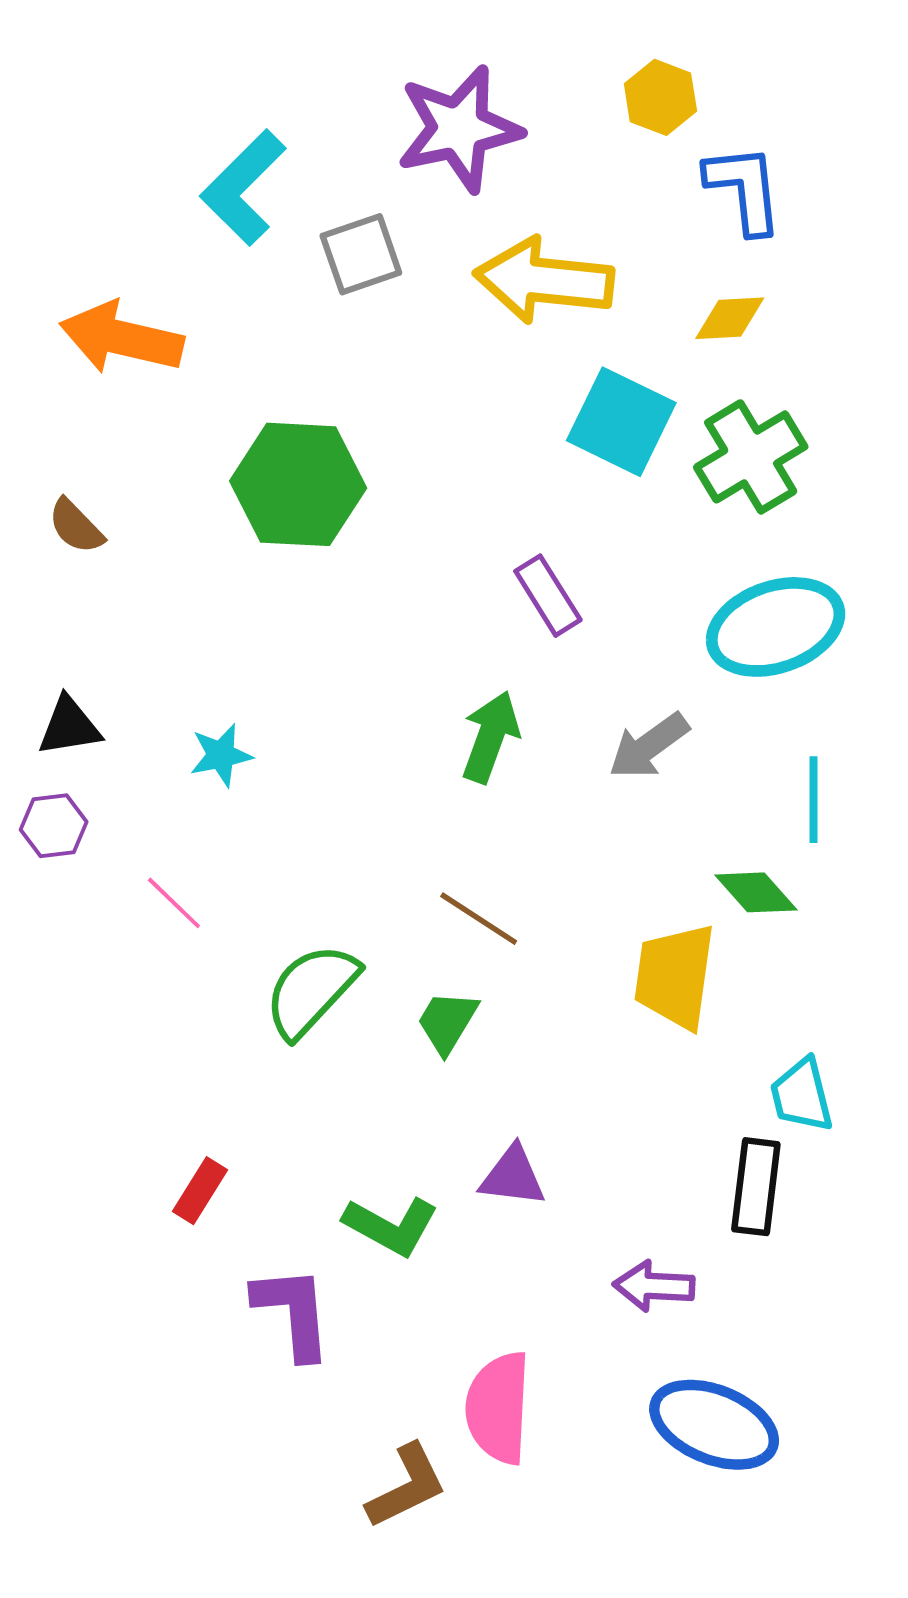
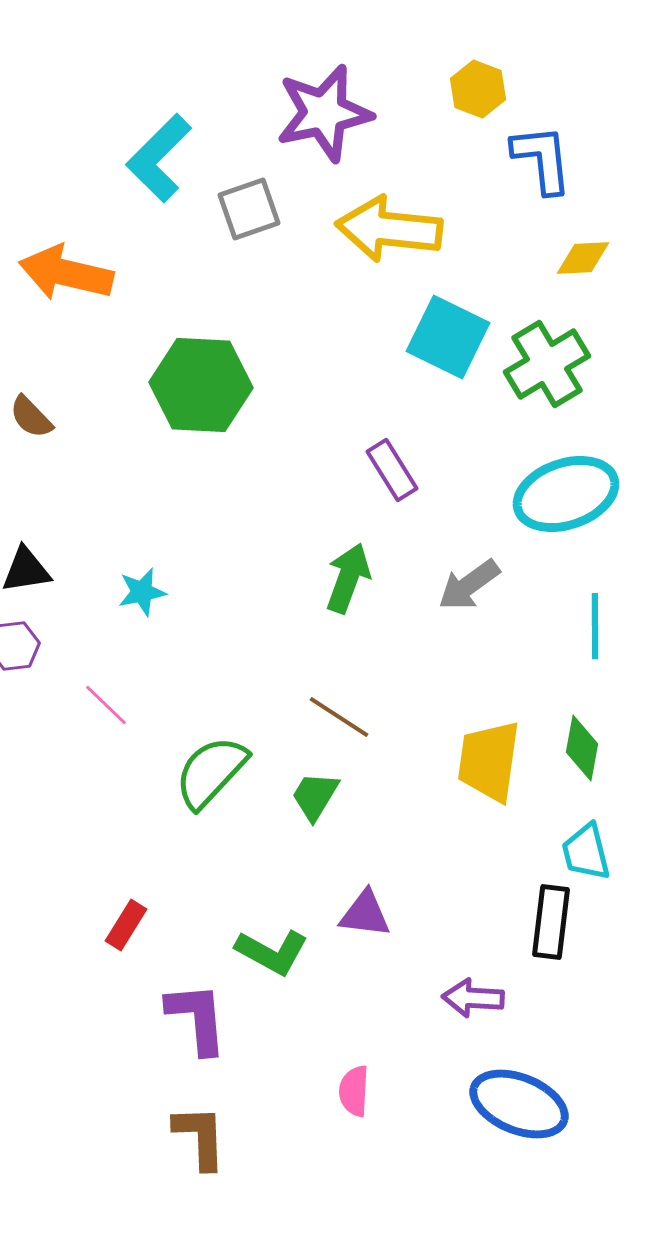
yellow diamond: (730, 318) -> (583, 258), moved
green diamond: (756, 892) -> (582, 748), moved, turned 52
pink semicircle: (498, 1408) -> (354, 1091), size x0.6
brown L-shape: (407, 1486) -> (200, 1137), moved, turned -66

